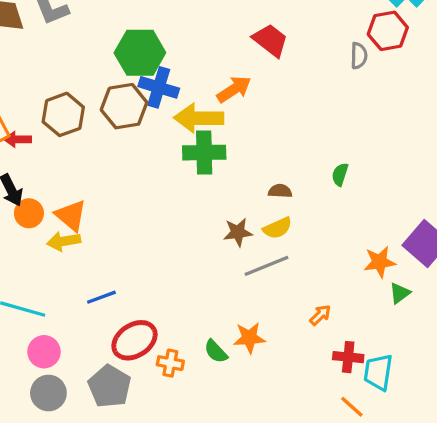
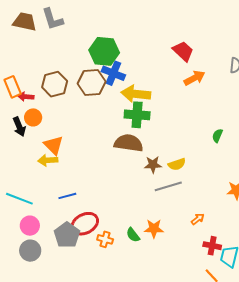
orange arrow: (234, 89) -> (194, 78), moved
brown semicircle: (280, 191) -> (129, 143), moved, size x2.0
orange circle: (29, 213) -> (33, 117), moved
gray pentagon: (109, 386) -> (67, 235), moved

